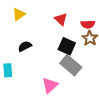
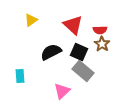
red triangle: (61, 19) -> (73, 25), size x1.5
black semicircle: (25, 46) -> (51, 52), moved, size x1.5

